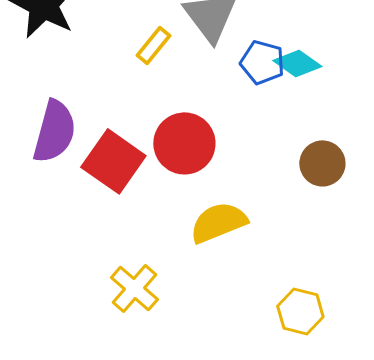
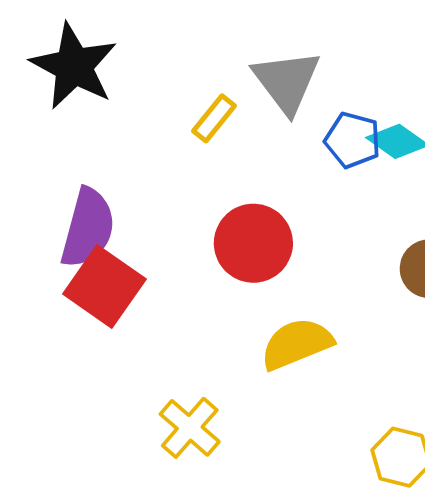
red square: (113, 161) -> (104, 286), moved

